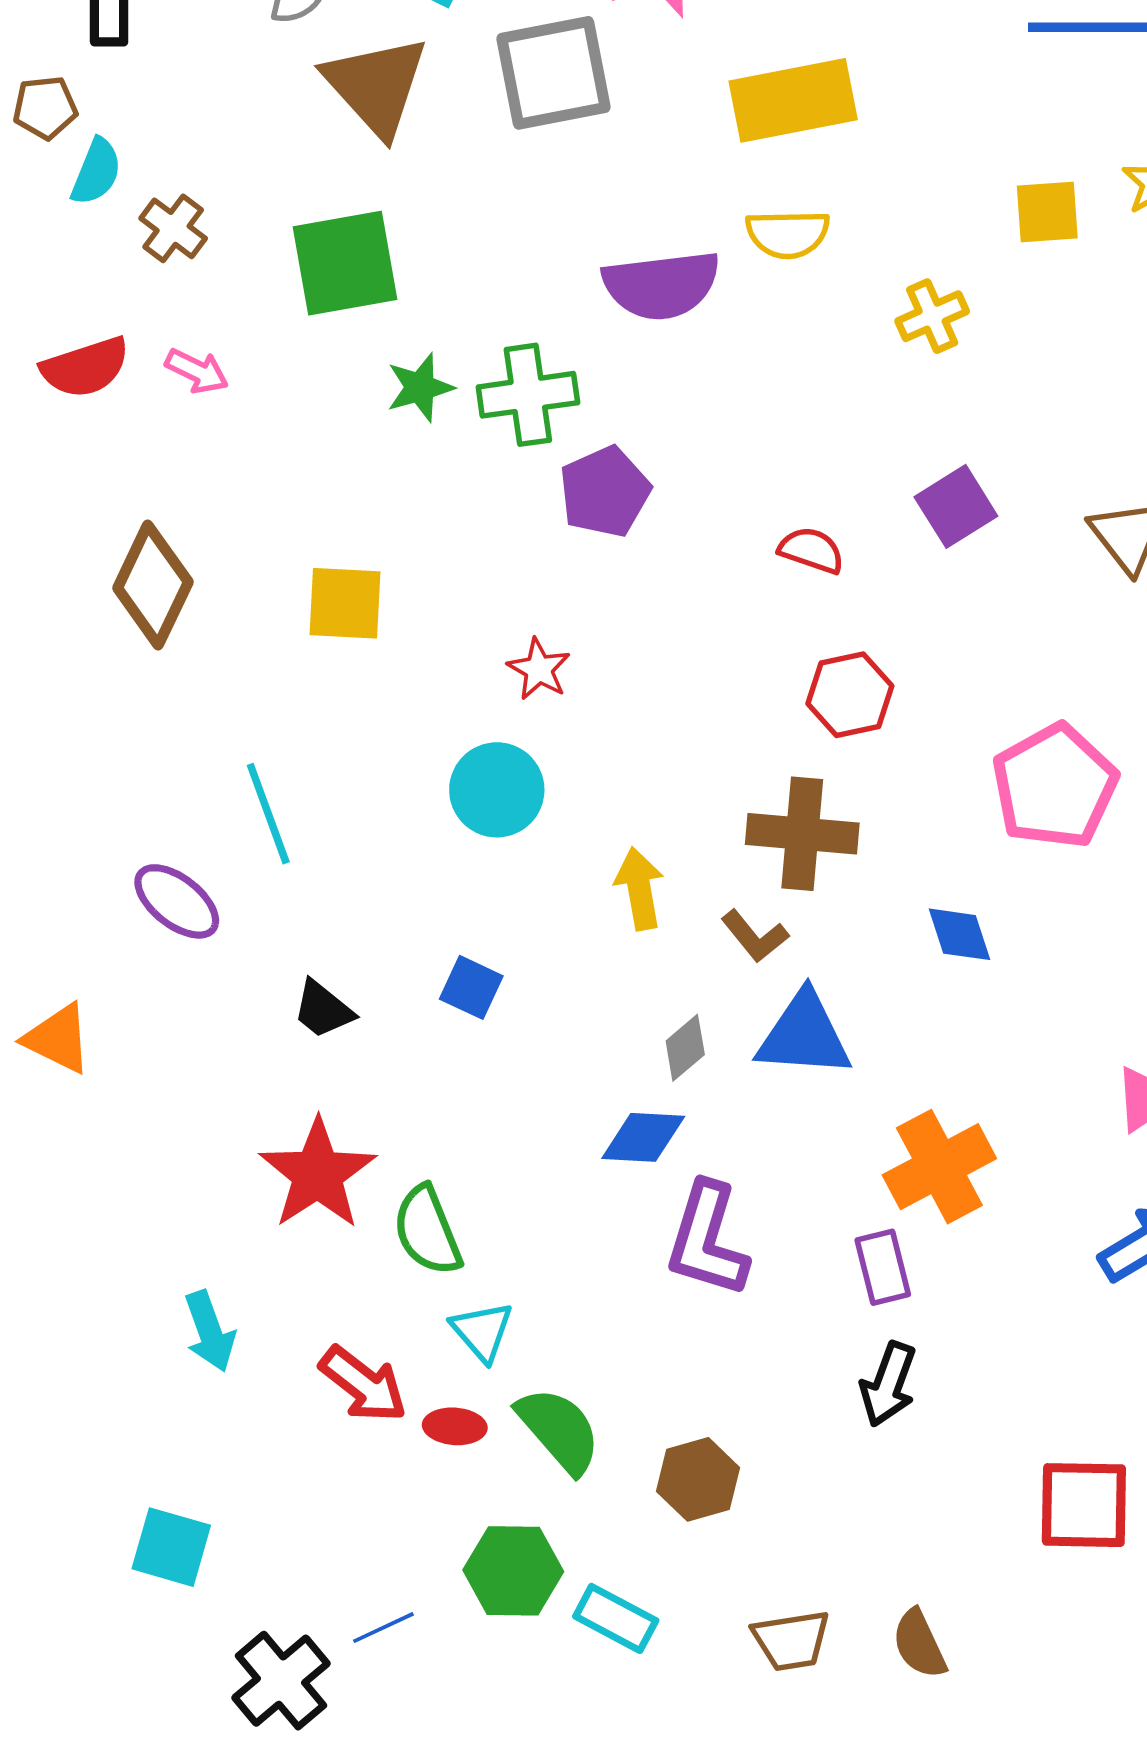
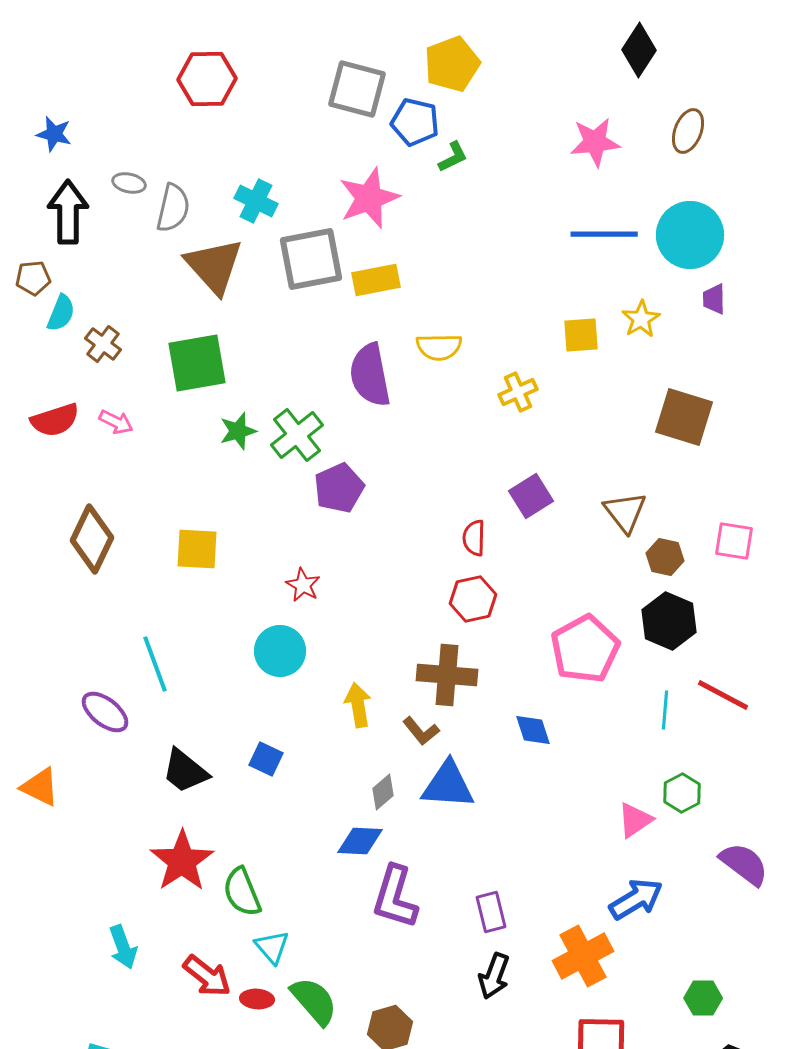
yellow rectangle: (793, 100) -> (376, 280), moved, size x0.7
purple semicircle: (661, 285) -> (370, 375), turned 86
green cross: (528, 395) -> (297, 435), turned -30
red semicircle: (811, 550) -> (474, 538), moved, turned -108
black trapezoid: (323, 1009) -> (185, 771), size x1.4
orange cross: (939, 1167) -> (583, 956), moved

